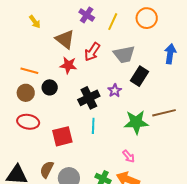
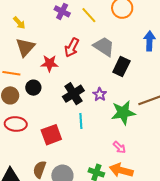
yellow arrow: (35, 22) -> (19, 23), moved
yellow line: (113, 22) -> (89, 15), turned -60
brown triangle: (65, 39) -> (25, 47), moved, turned 40
gray trapezoid: (124, 54) -> (104, 47), turned -130
purple star: (115, 91) -> (100, 94), moved

